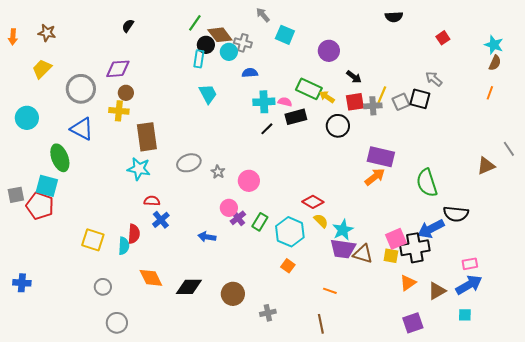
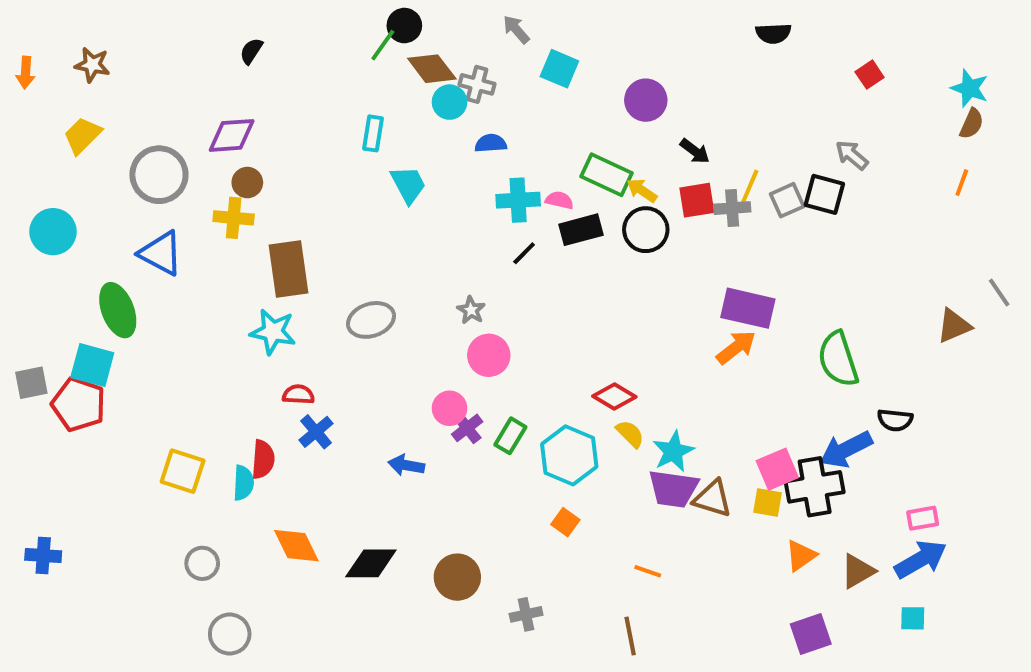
black circle: (206, 45) -> (404, 26), moved
cyan rectangle: (199, 59) -> (373, 133), moved
black circle: (338, 126) -> (646, 230), moved
gray star: (218, 172) -> (471, 310), moved
black semicircle: (456, 214) -> (895, 420), size x0.7

